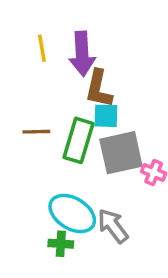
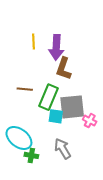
cyan square: (106, 116) -> (56, 116), moved
cyan ellipse: (72, 213) -> (19, 138), moved

